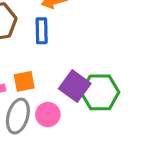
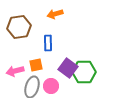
blue rectangle: (42, 31) -> (48, 43), moved

